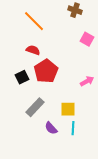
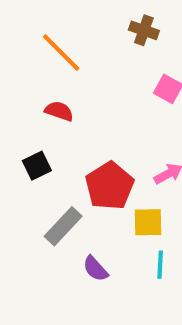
red pentagon: (46, 71) -> (110, 186), moved
yellow square: (68, 109) -> (148, 222), moved
cyan line: (73, 128) -> (160, 265), moved

